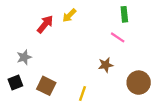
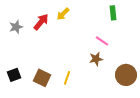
pink line: (118, 37) -> (102, 41), moved
gray star: (24, 57) -> (16, 27), moved
yellow line: (83, 94) -> (67, 78), moved

